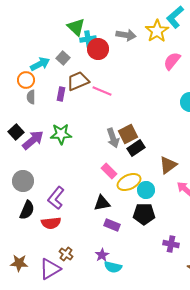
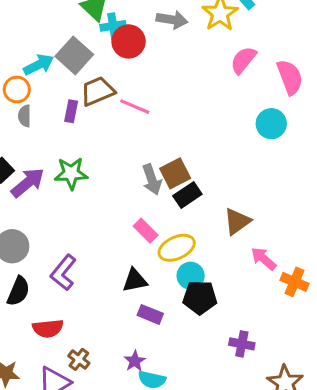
gray square: (63, 58) -> (74, 55), size x1.6
cyan circle: (146, 190) -> (191, 276), moved
red semicircle: (51, 223) -> (48, 328), moved

